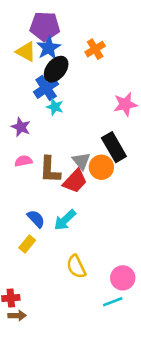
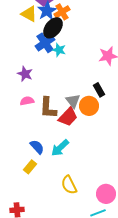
orange cross: (95, 49) -> (62, 12), moved
cyan star: (55, 107) -> (59, 50), moved
black rectangle: (114, 147) -> (99, 90), size x0.6

